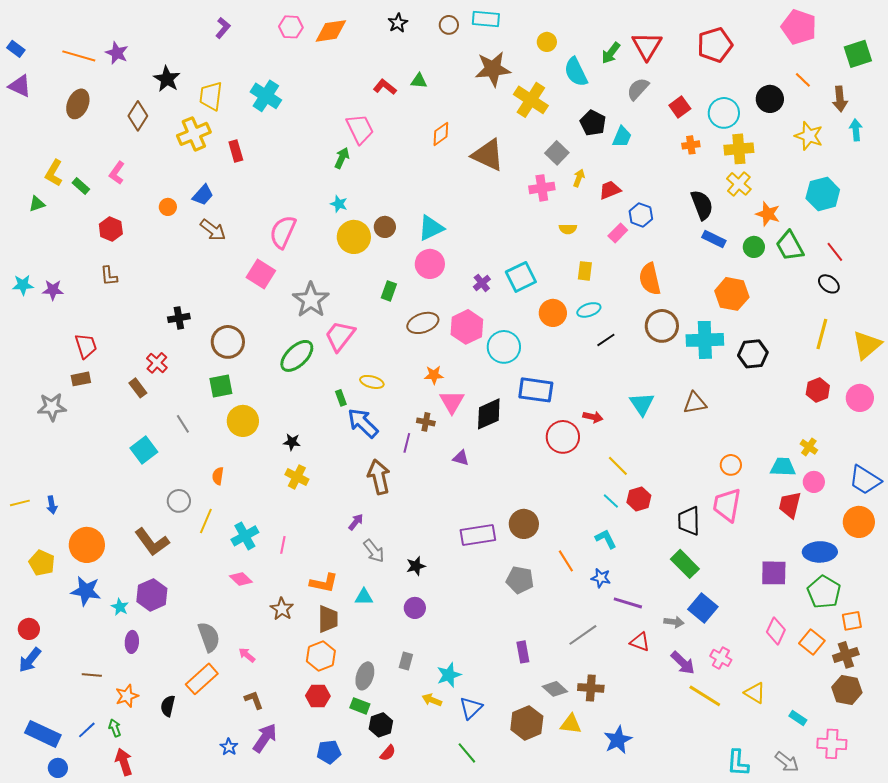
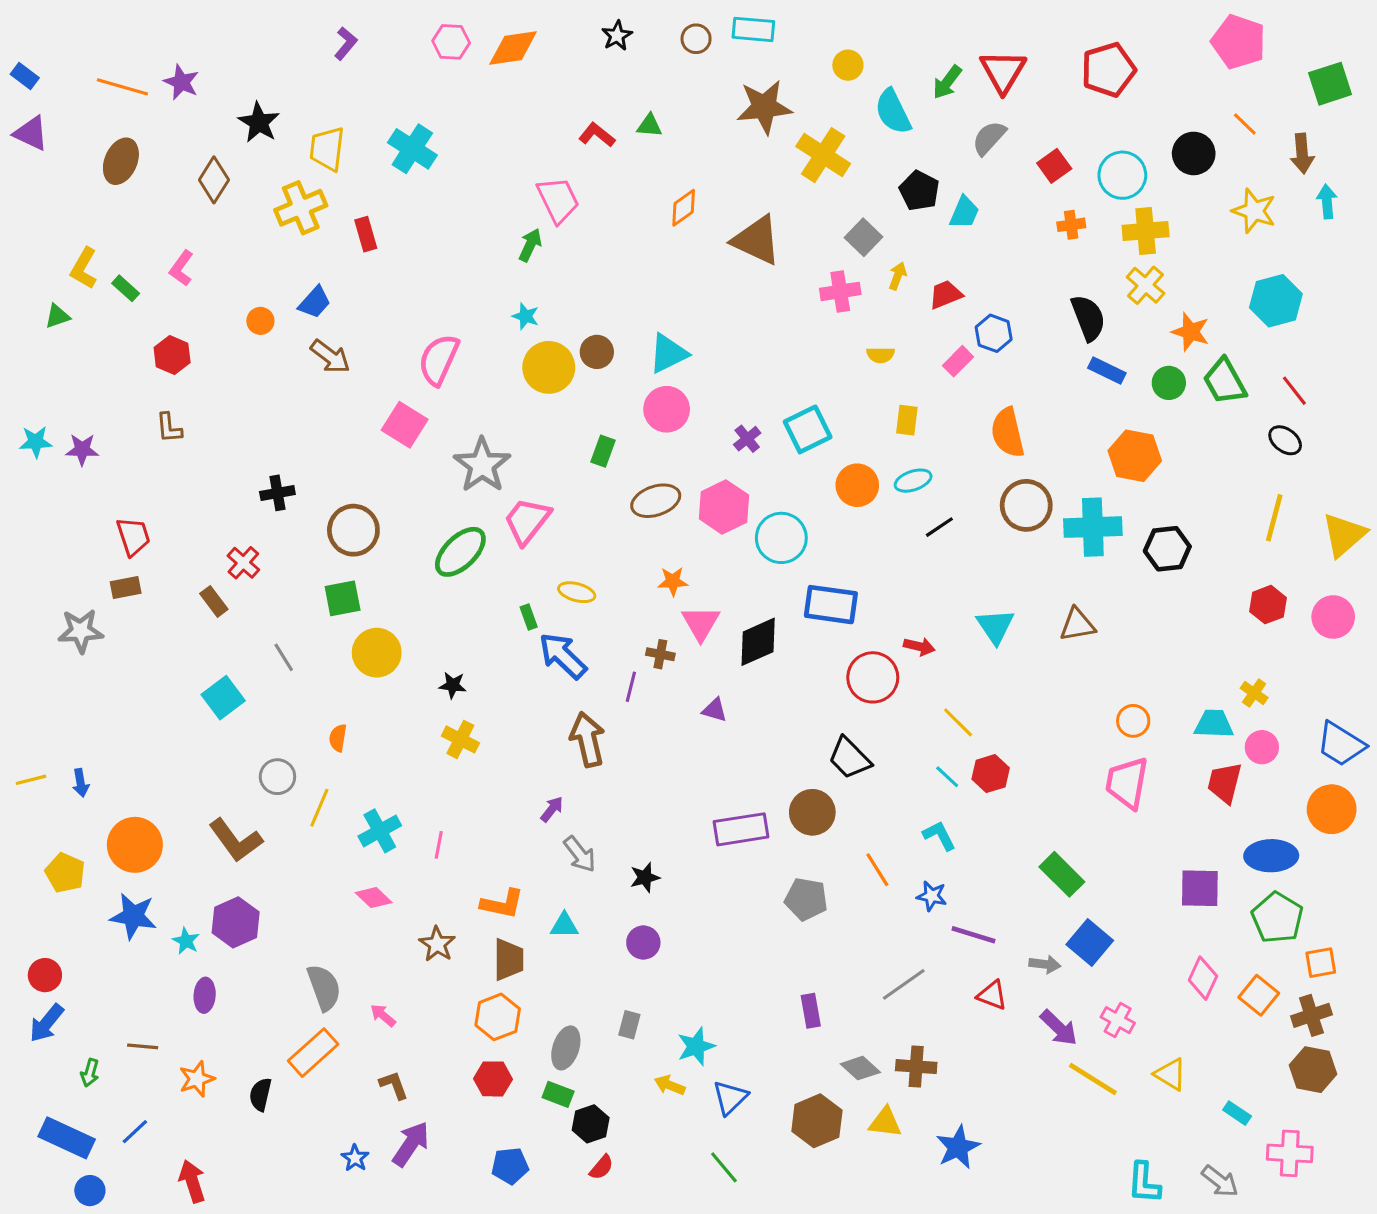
black trapezoid: (689, 521) -> (850, 758), moved, turned -44
green arrow: (115, 728) -> (90, 1073), moved, turned -144

